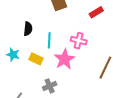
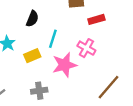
red rectangle: (96, 12) -> (96, 19), moved
yellow rectangle: (36, 59) -> (32, 56), turned -64

